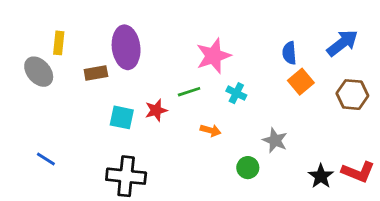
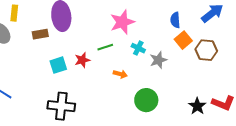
brown hexagon: (352, 95) -> (206, 50), moved
cyan square: (122, 117) -> (58, 65), turned -30
gray star: (275, 140) -> (158, 60), moved, turned 30
green circle: (248, 168) -> (146, 100), size x1.5

